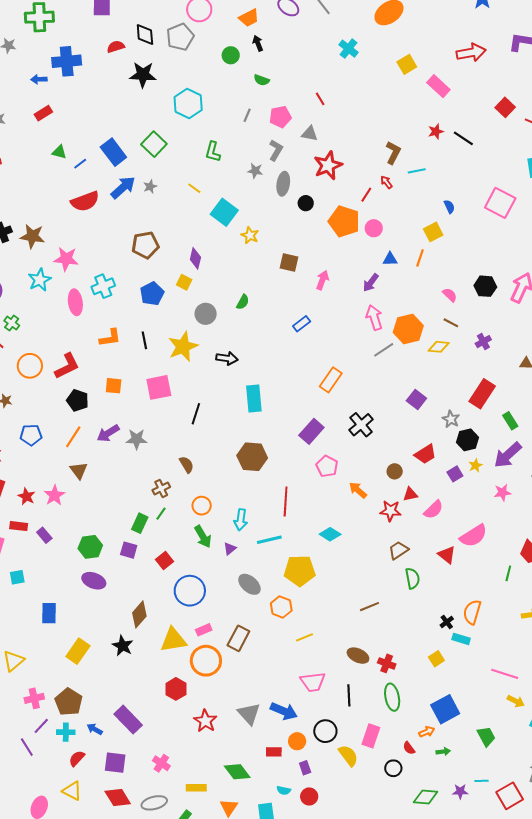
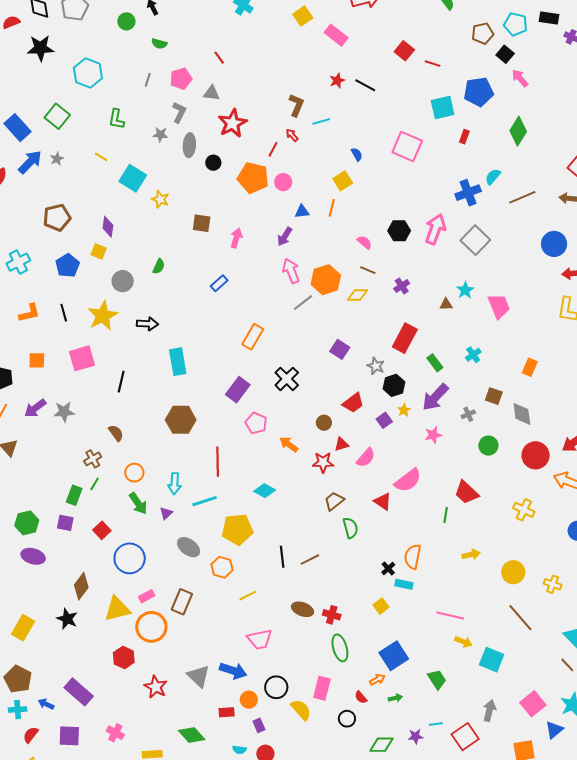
black line: (349, 695) -> (282, 557), moved

